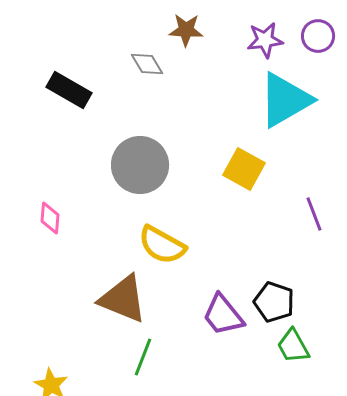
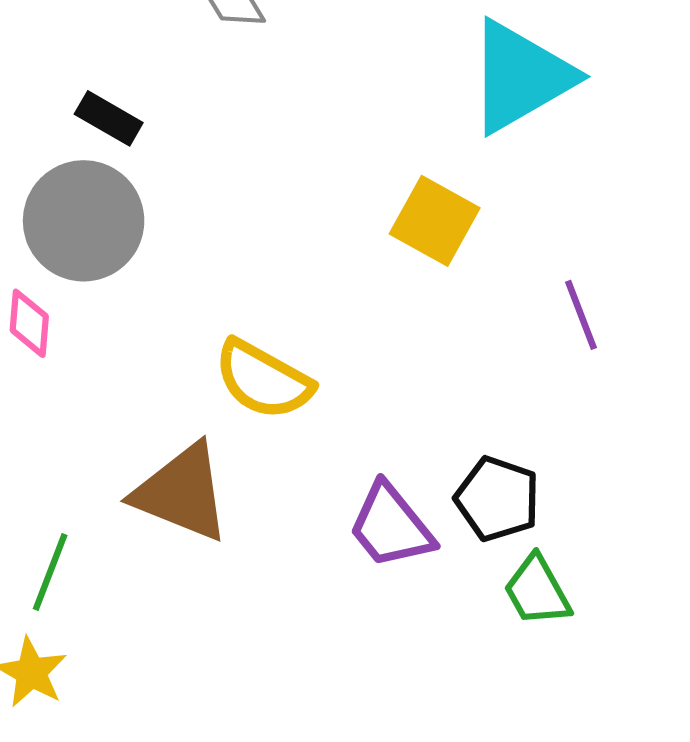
black rectangle: (69, 90) -> (109, 118), moved, size x0.7
gray circle: (140, 165) -> (84, 221), moved
green line: (143, 357) -> (50, 572), moved

